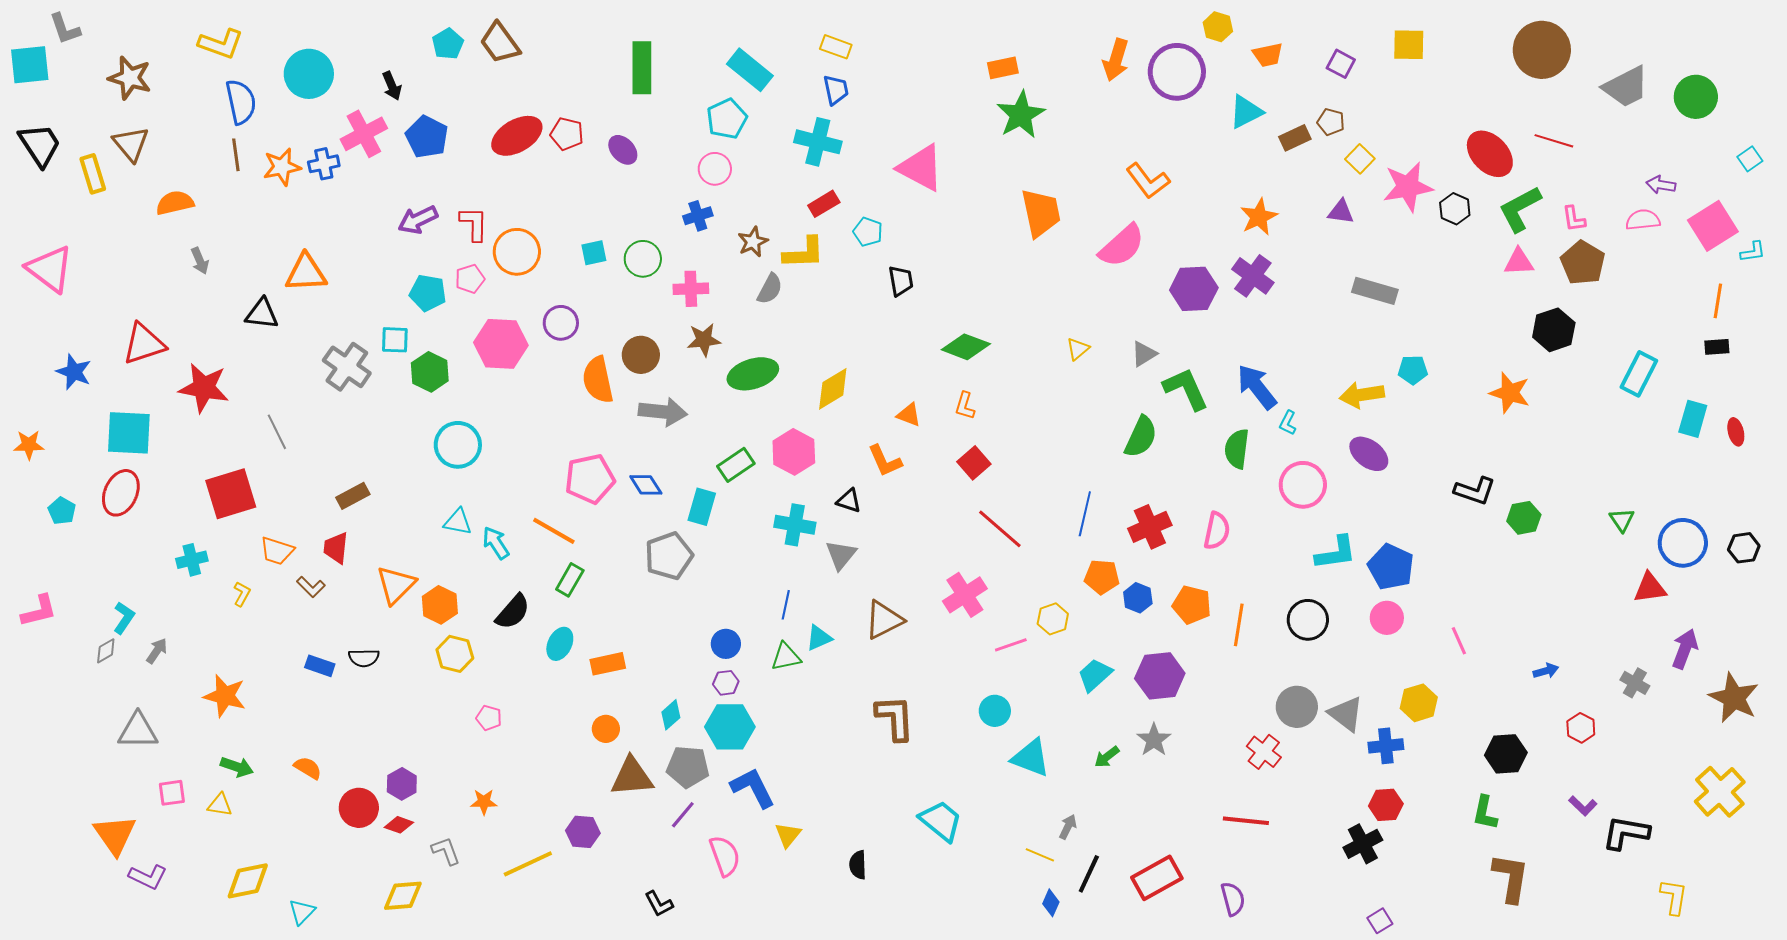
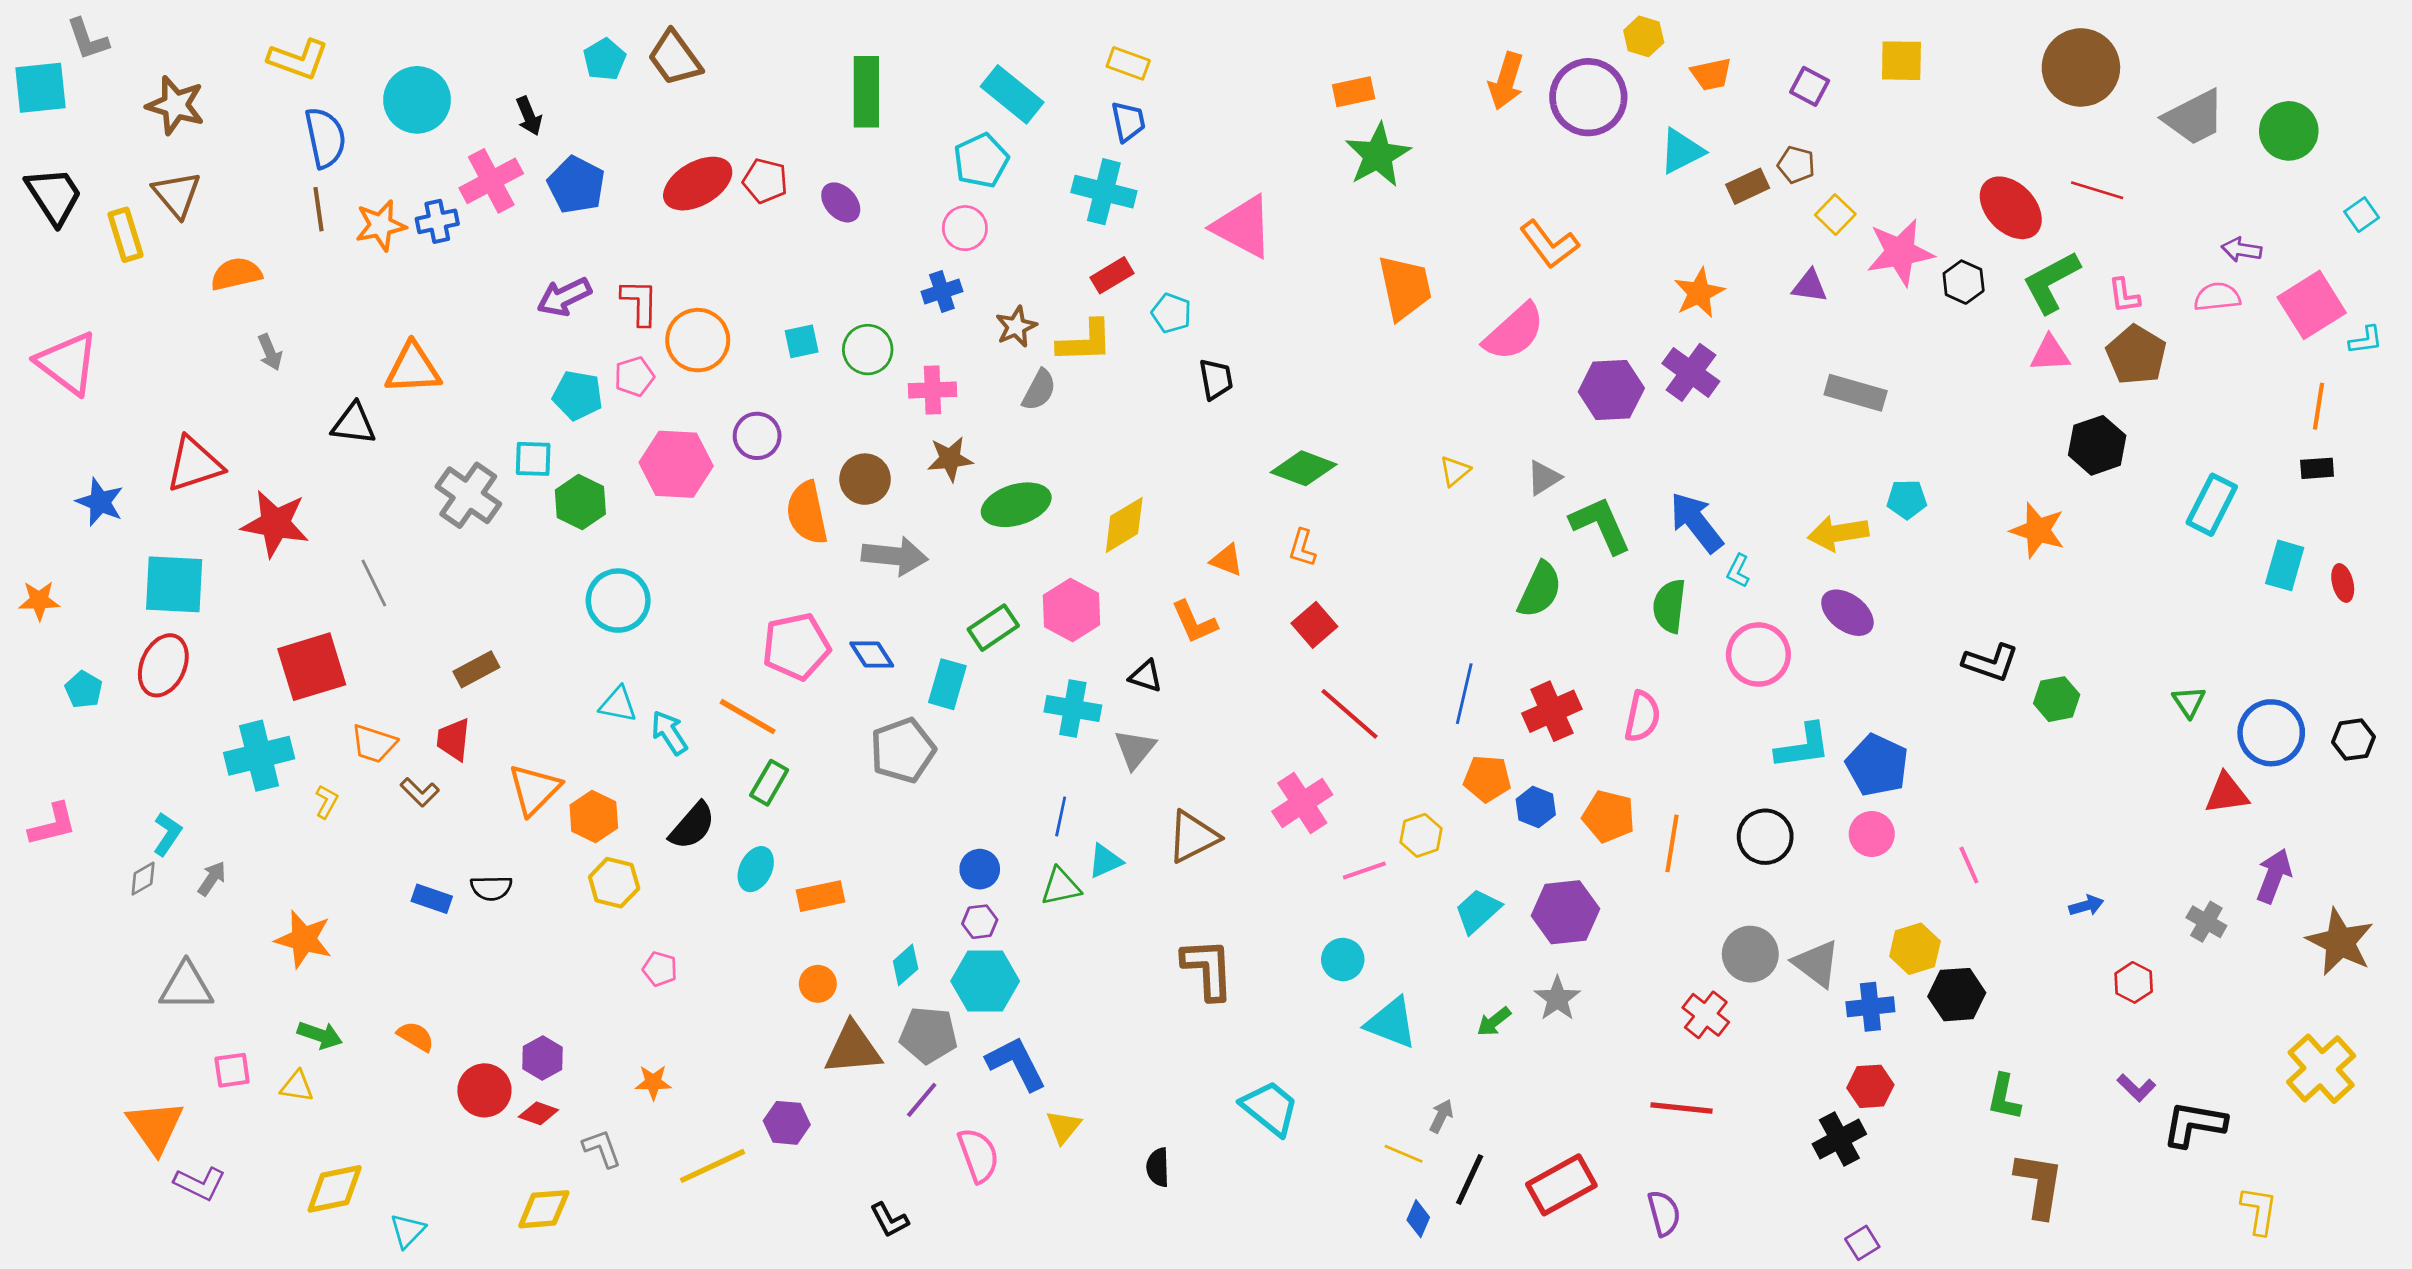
cyan cross: (192, 560) -> (259, 756), size x1.6
black hexagon: (1506, 754) -> (1957, 995), moved

